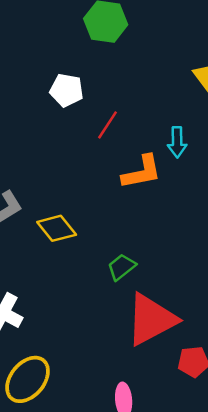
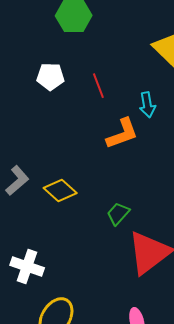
red line: (108, 125) -> (98, 86), moved, turned -45

